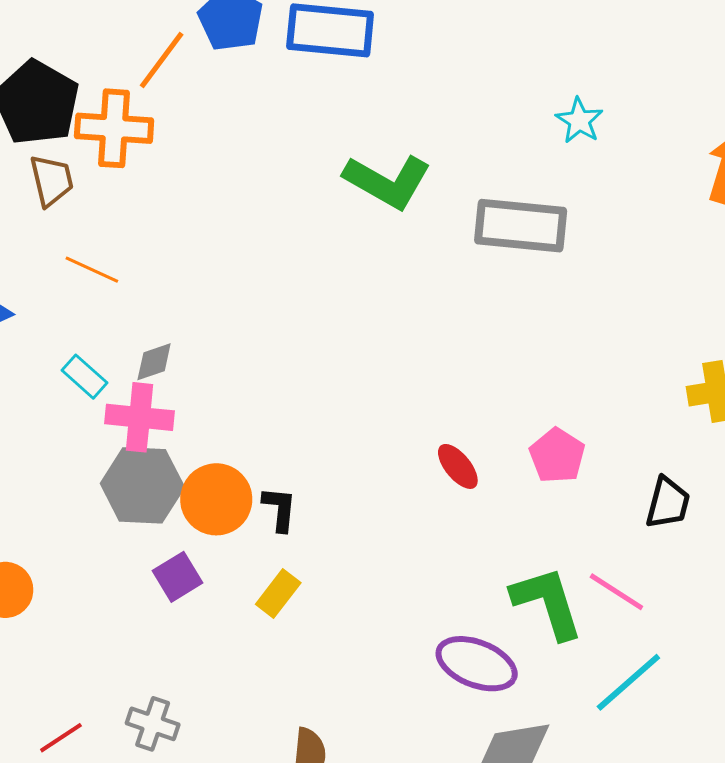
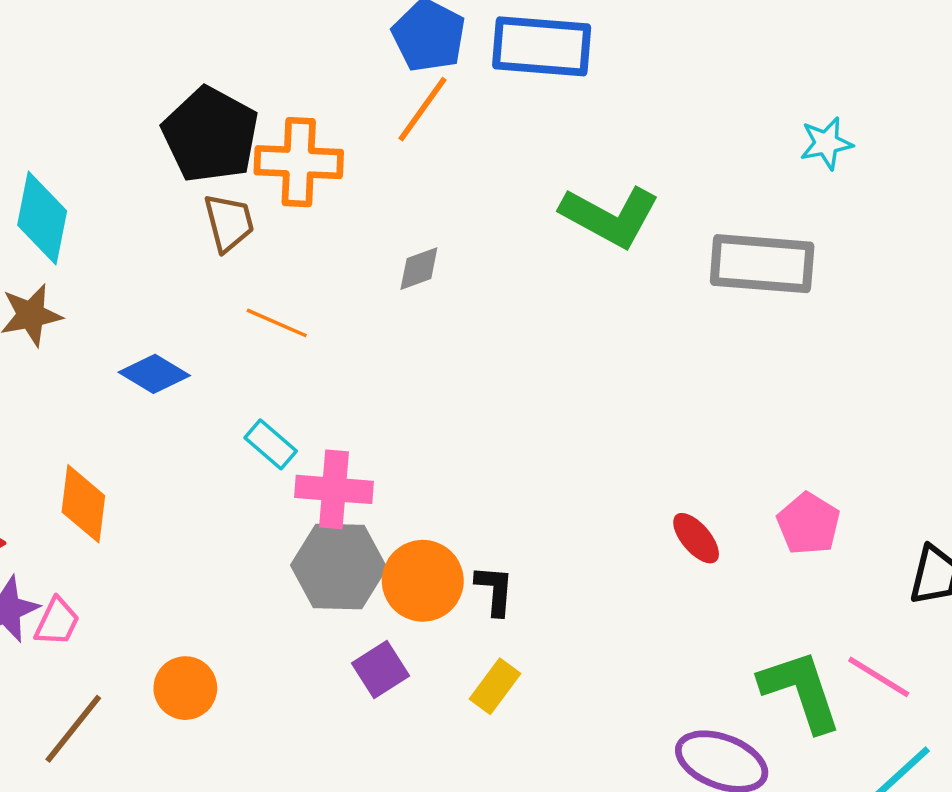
orange line: (162, 60) -> (423, 109), moved
cyan star: (579, 121) -> (826, 143), turned 30
gray diamond: (154, 362) -> (419, 269), moved

